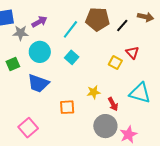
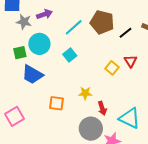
green square: (13, 64) -> (20, 53), moved
cyan triangle: (140, 93) -> (130, 118), moved

